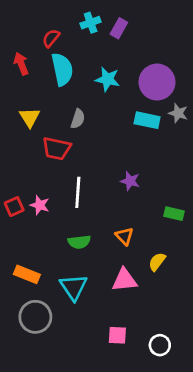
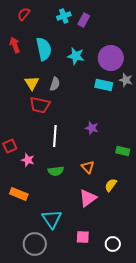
red semicircle: (51, 38) -> (24, 14), moved
yellow triangle: (30, 117) -> (32, 83), moved
pink star: (40, 205) -> (28, 160), moved
pink triangle: (124, 280) -> (88, 198), turned -30
cyan triangle: (74, 287) -> (52, 219), moved
gray circle: (35, 317) -> (35, 244), moved

